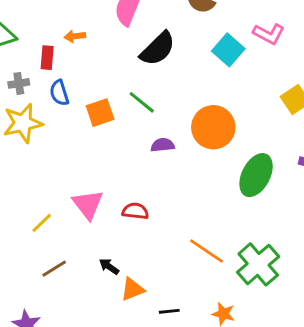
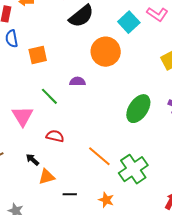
green line: (142, 102) -> (49, 96), moved
orange circle: (213, 127) -> (106, 52), moved
red semicircle: (135, 211) -> (55, 136), moved

